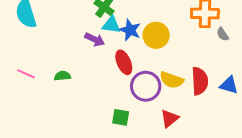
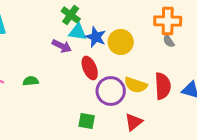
gray semicircle: (223, 34) -> (169, 41), moved

